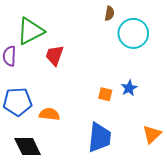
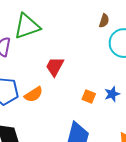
red trapezoid: (54, 55) -> (55, 67), moved
orange semicircle: (49, 114) -> (34, 94), moved, turned 132

